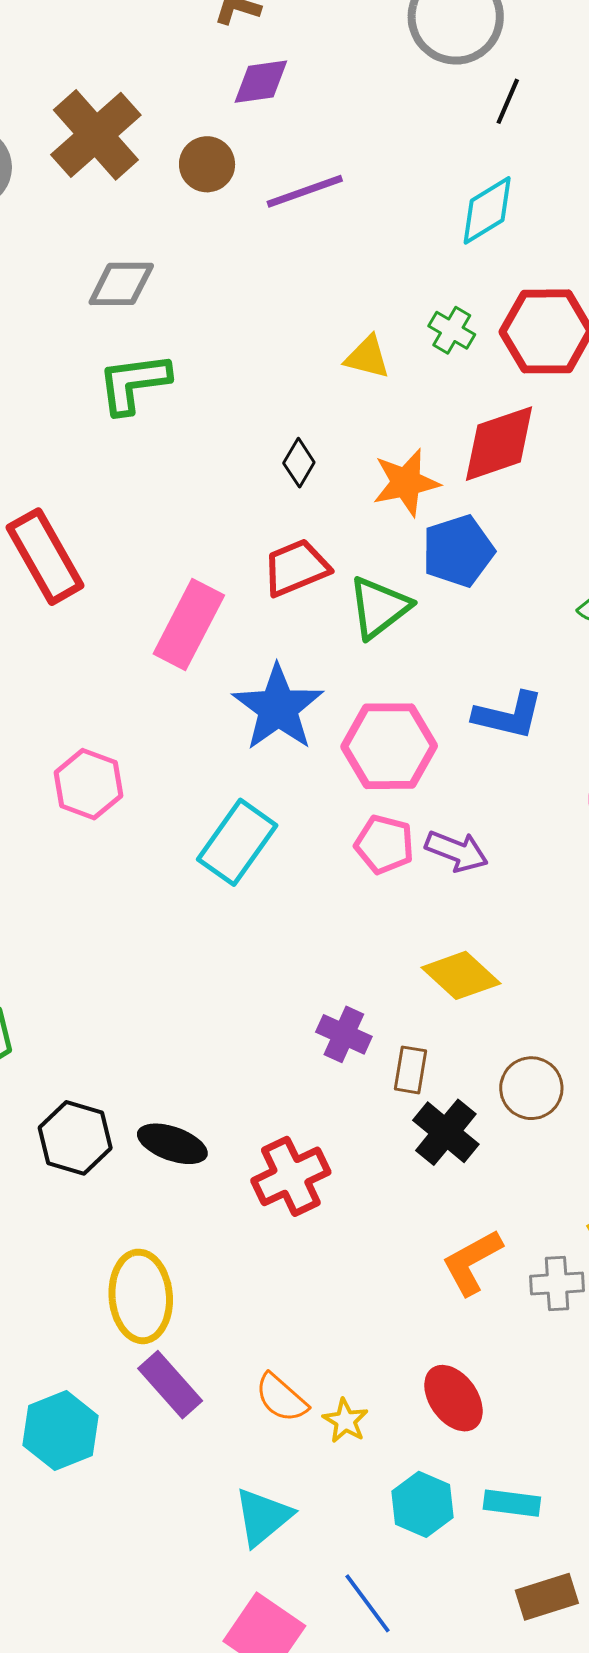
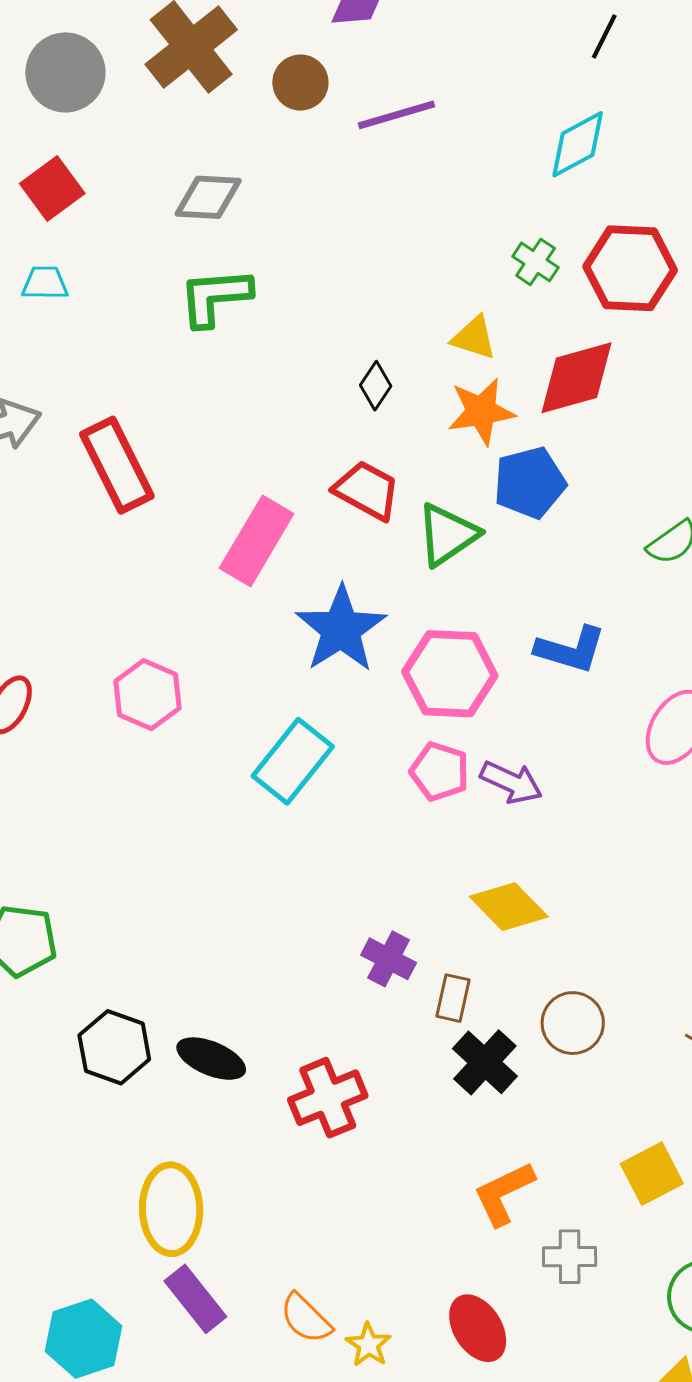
yellow triangle: (367, 357) -> (474, 338), moved
red trapezoid: (296, 568) -> (367, 490), turned 48
gray cross: (557, 1283) -> (570, 1257), moved

